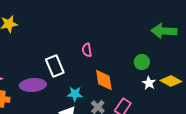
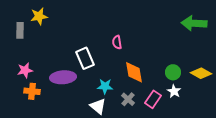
green circle: (142, 62) -> (173, 72), moved
white star: (149, 83) -> (174, 91), moved

